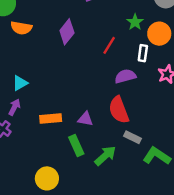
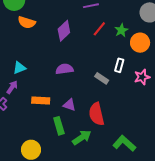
red line: (109, 45) -> (99, 29), moved
white rectangle: (143, 53) -> (119, 65), moved
purple semicircle: (125, 76) -> (64, 69), moved
red semicircle: (119, 110) -> (97, 114), moved
gray rectangle: (132, 137) -> (102, 78), moved

